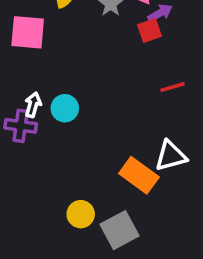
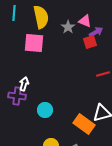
pink square: (28, 32) -> (34, 43), moved
cyan circle: (65, 108) -> (45, 110), moved

